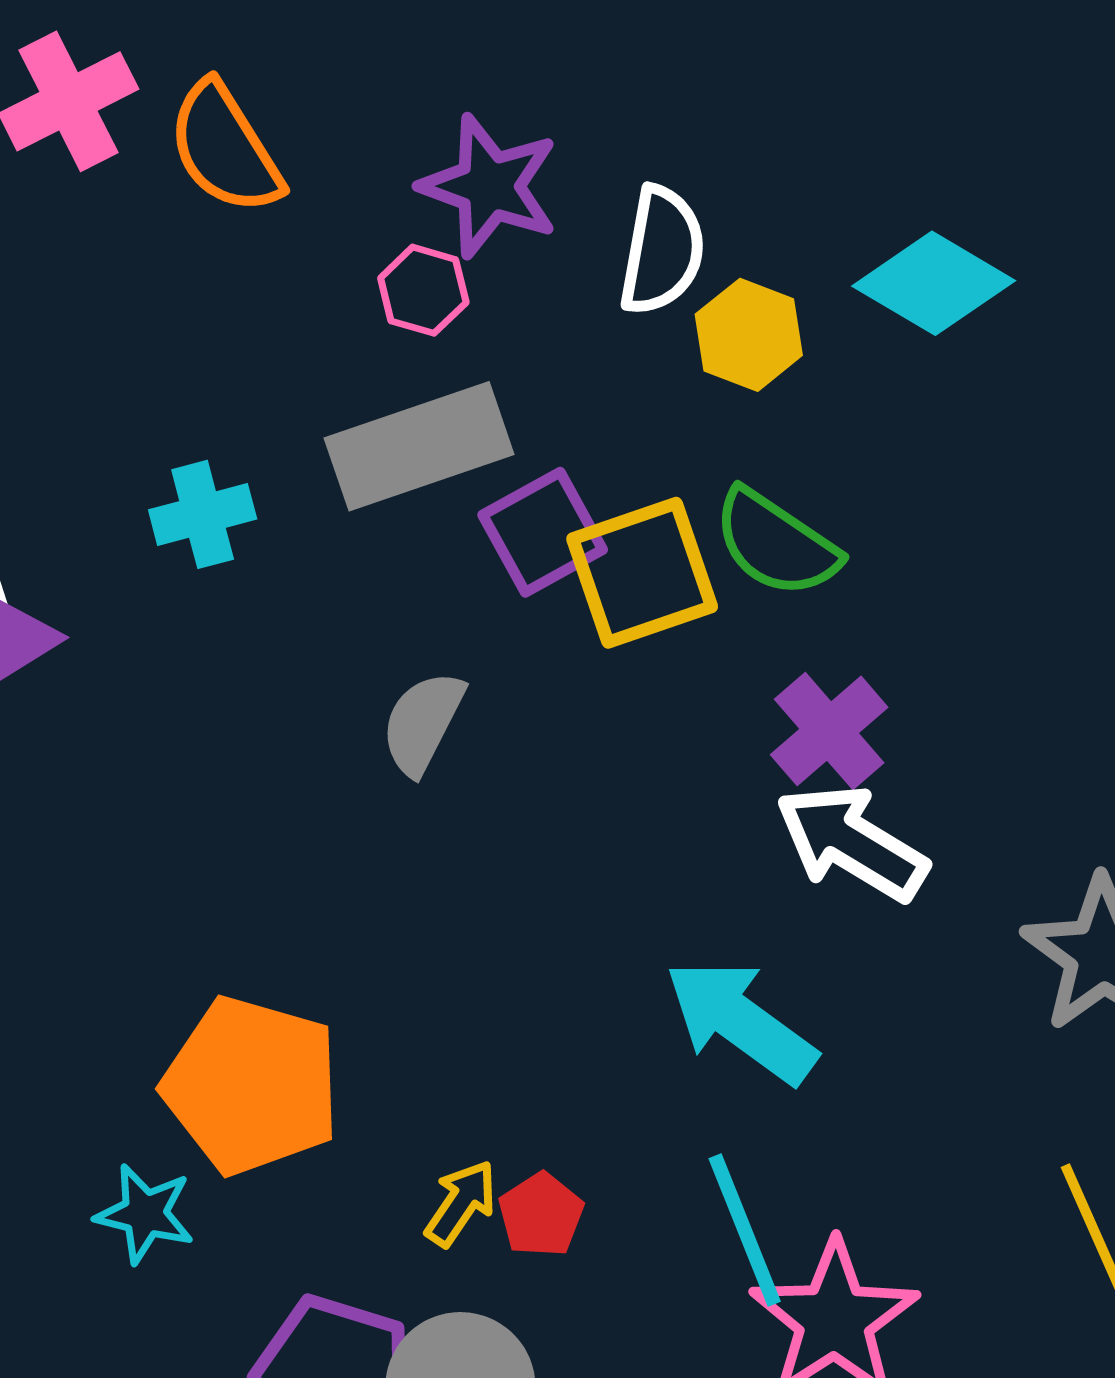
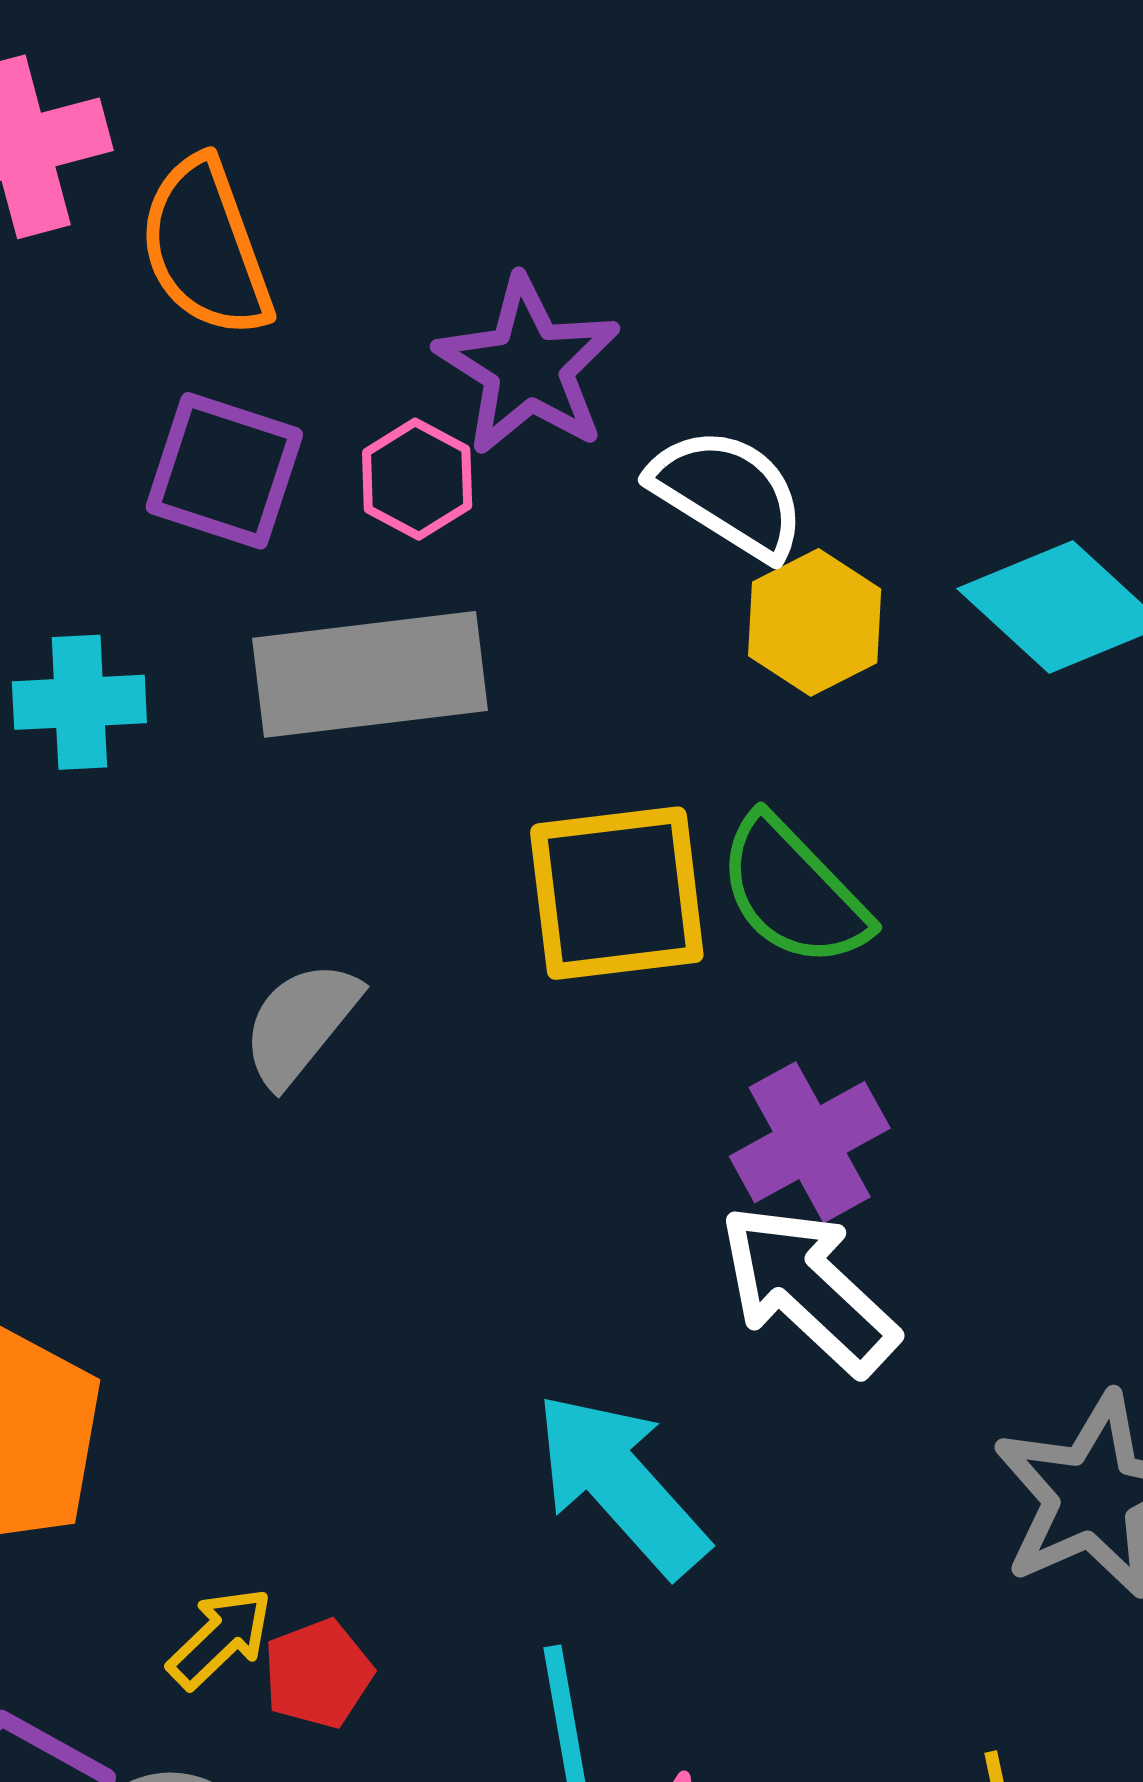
white semicircle: (662, 251) -> (728, 493), turned -80
purple square: (543, 532) -> (224, 471), moved, turned 35

